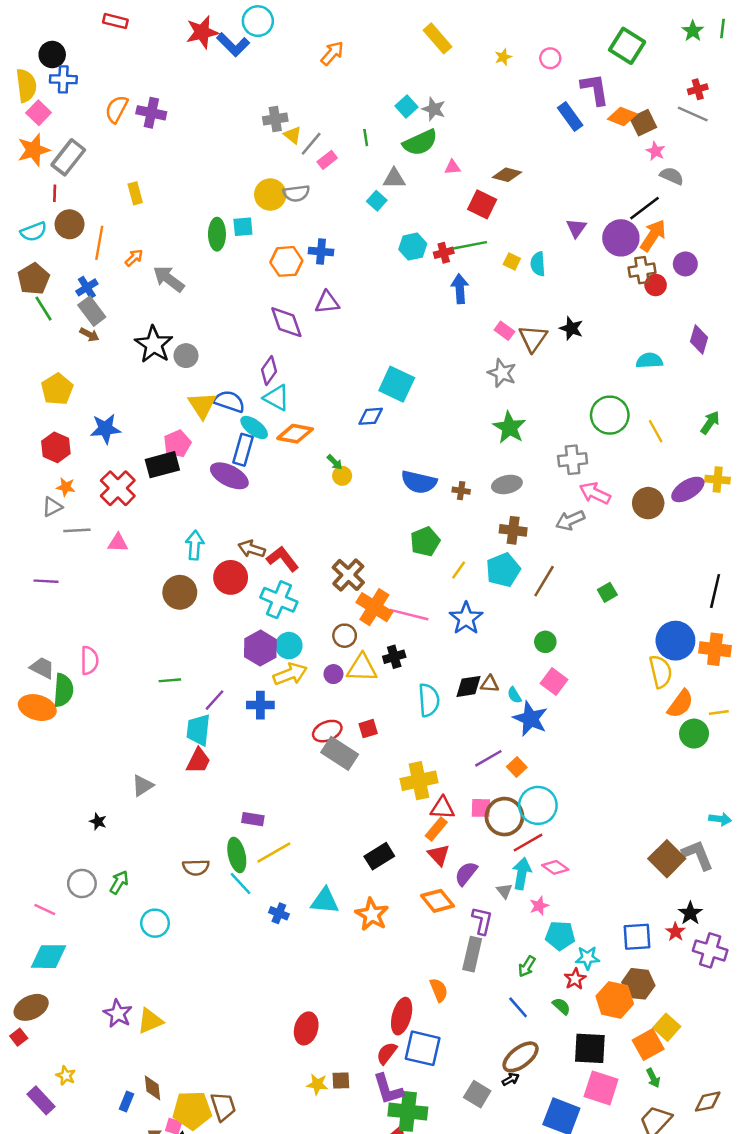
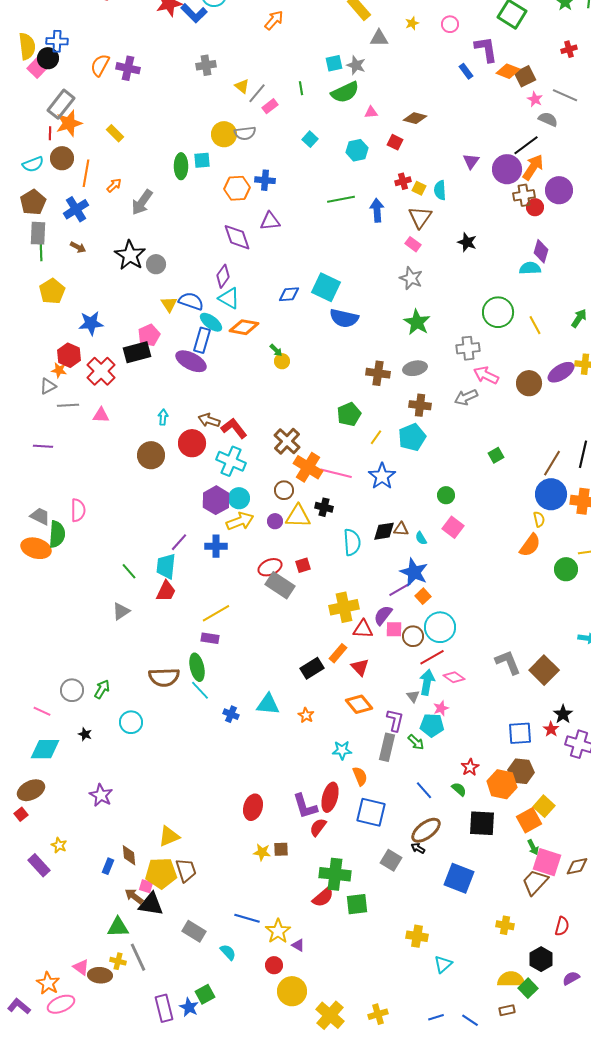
black circle: (52, 55) -> (48, 58), moved
cyan square: (407, 107) -> (334, 63), turned 30
gray line: (693, 114) -> (565, 95), moved
blue rectangle: (570, 116) -> (466, 71), size x0.7
gray cross: (275, 119) -> (206, 65), moved
orange star: (34, 150) -> (69, 123), moved
gray triangle: (394, 178) -> (379, 38), moved
yellow rectangle: (135, 193) -> (115, 133), turned -30
red square: (482, 204) -> (395, 142), size x0.7
green line: (470, 245) -> (341, 199), moved
cyan hexagon: (413, 247) -> (357, 150), moved
red cross: (444, 253) -> (403, 181), moved
purple circle: (685, 264) -> (559, 190), size x1.4
gray arrow: (169, 279) -> (142, 202), turned -92
blue cross: (87, 287) -> (76, 209), size x1.4
green line: (43, 309) -> (41, 250), moved, turned 30
gray rectangle: (92, 311) -> (38, 233), moved, turned 40
brown triangle: (533, 338) -> (420, 217), moved
purple diamond: (699, 340) -> (541, 251), moved
yellow triangle: (202, 405) -> (169, 304), size x0.7
blue diamond: (371, 416) -> (289, 294), moved
red hexagon: (56, 447) -> (69, 355), moved
blue semicircle: (419, 482) -> (344, 318), moved
brown cross: (461, 491) -> (378, 373), size x1.6
cyan arrow: (195, 545) -> (163, 417), size x0.7
brown line: (544, 581) -> (552, 463), moved
black cross: (394, 657) -> (324, 507), turned 30
yellow semicircle: (661, 672) -> (539, 519), size x0.6
green line: (170, 680) -> (129, 571), moved, turned 54
orange semicircle: (680, 704) -> (530, 545), moved
blue star: (530, 719) -> (414, 572), moved
brown circle: (504, 817) -> (413, 636), size x0.7
black star: (98, 822) -> (85, 734), moved
orange rectangle: (436, 829) -> (338, 653), moved
yellow line: (274, 853) -> (216, 613), moved
gray L-shape: (698, 855) -> (508, 662), moved
brown semicircle: (196, 867) -> (164, 677), size x1.4
purple semicircle: (466, 874) -> (383, 615), moved
orange star: (372, 914) -> (306, 715), size x0.6
cyan pentagon: (560, 936) -> (432, 725), moved
cyan star: (587, 958) -> (342, 750), moved
green arrow: (527, 966) -> (416, 742), moved, turned -78
yellow triangle: (150, 1021) -> (169, 836), moved
blue square: (423, 1048) -> (371, 812), moved
black arrow: (511, 1079) -> (418, 848), turned -120
pink square: (601, 1088) -> (547, 862), moved
purple L-shape: (388, 1089) -> (305, 806), moved

